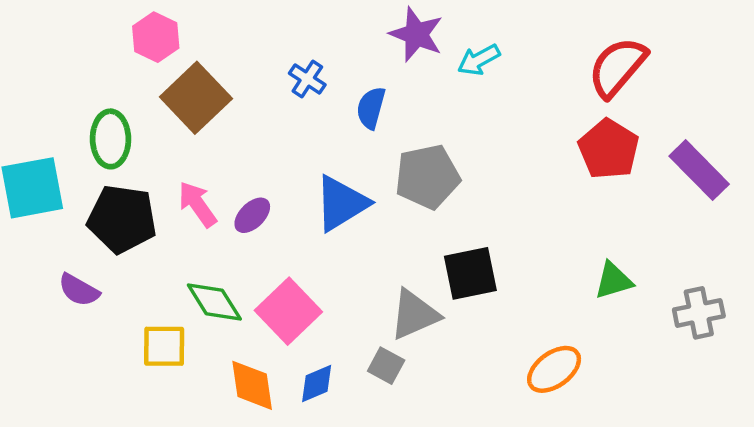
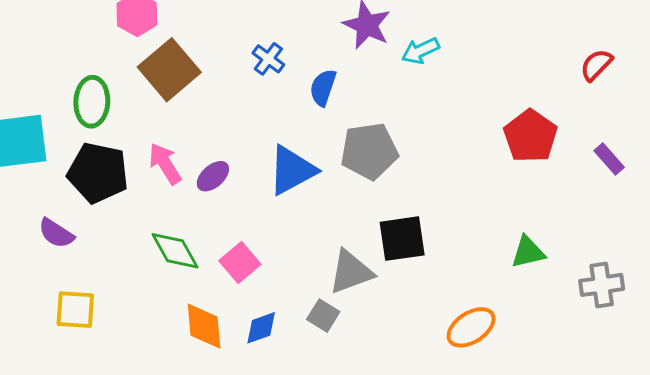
red semicircle: (617, 67) -> (596, 65), moved, size x0.6
purple rectangle: (699, 170) -> (609, 159), size x0.6
pink square: (288, 311) -> (240, 263), size x0.7
yellow square: (164, 346) -> (75, 310), moved

